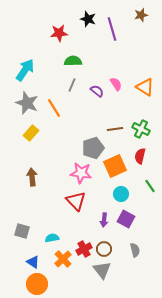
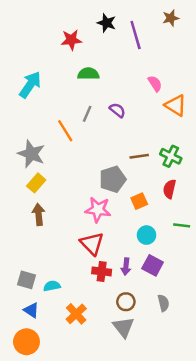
pink semicircle: (116, 84) -> (155, 84), moved
gray line: (72, 85) -> (87, 114), moved
gray star: (27, 103) -> (31, 154), moved
yellow rectangle: (31, 133) -> (36, 183), moved
orange square: (115, 166) -> (139, 201), size x0.6
green line: (150, 186) -> (182, 225), turned -48
cyan semicircle: (52, 238) -> (52, 286), moved
red cross: (84, 249) -> (102, 271), moved, turned 35
blue triangle: (33, 262) -> (31, 310), moved
orange circle: (37, 284) -> (26, 342), moved

